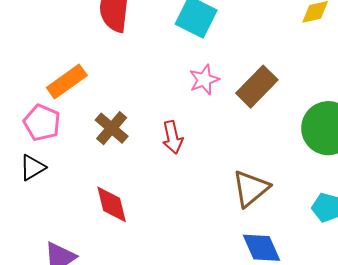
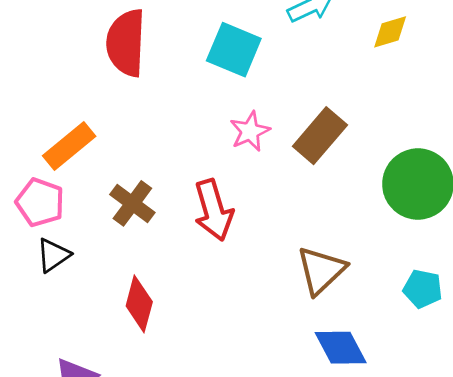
red arrow: (173, 137) -> (213, 210), size x1.4
black triangle: (32, 167) -> (53, 255), moved
red diamond: (112, 204) -> (139, 304), turned 33

